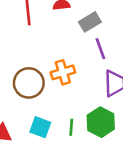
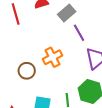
brown circle: (29, 83) -> (27, 71), size x0.7

